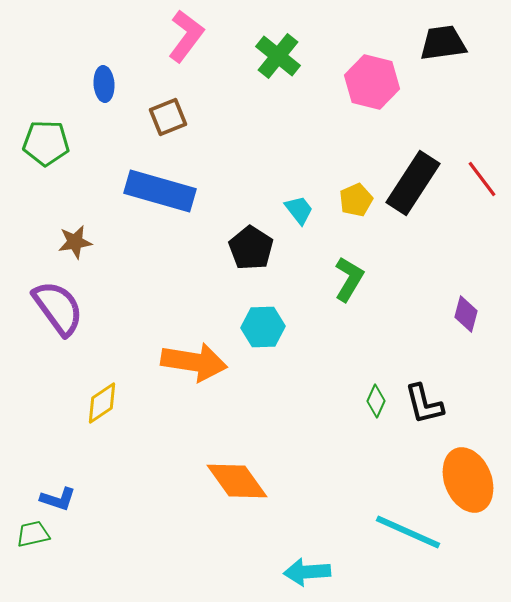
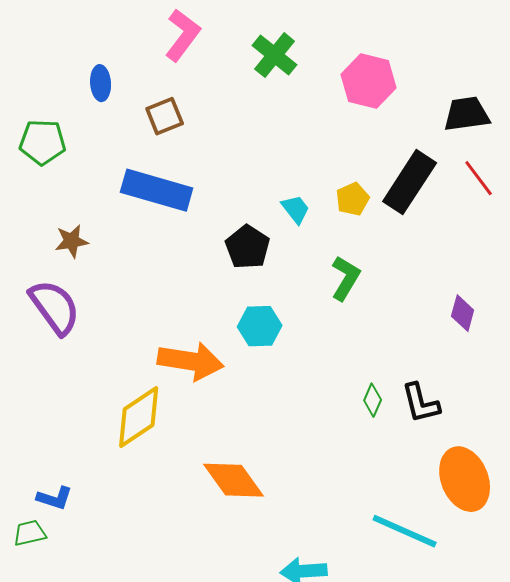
black trapezoid: (443, 43) -> (467, 114), moved
yellow diamond: (102, 403) -> (139, 417), moved, size x1.5

